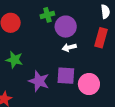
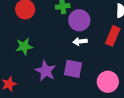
green star: (14, 60) -> (24, 46), turned -30
pink circle: (89, 84) -> (108, 82), moved

